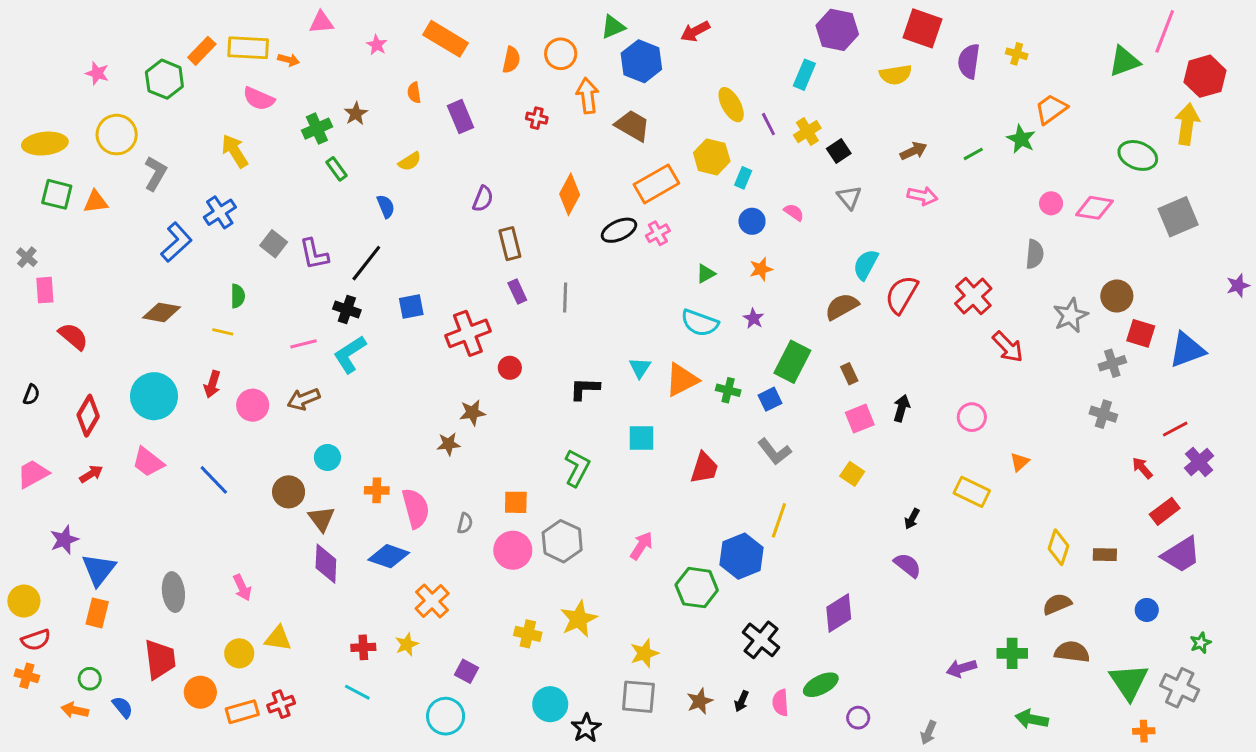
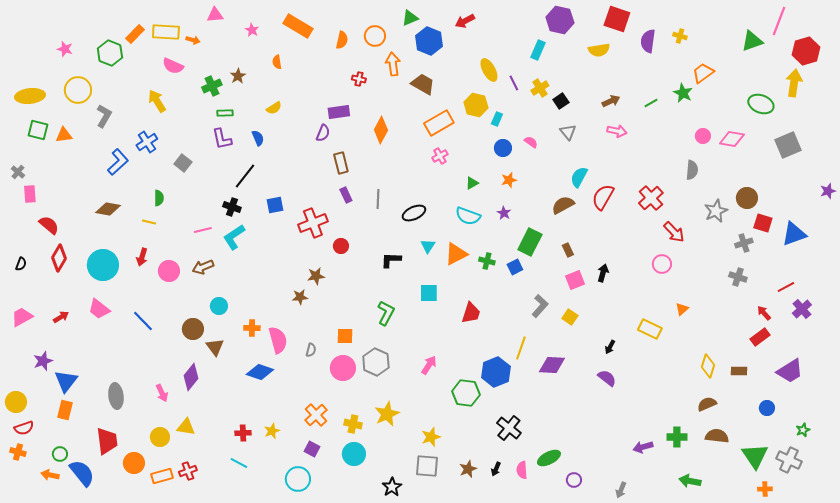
purple rectangle: (460, 117) -> (339, 112), moved, turned -75
green rectangle: (336, 169) -> (225, 113), turned -56
black ellipse: (619, 230) -> (414, 213), moved
purple L-shape: (314, 254) -> (222, 139), moved
red diamond: (88, 416) -> (59, 258), moved
pink circle: (972, 417) -> (662, 264), moved
gray L-shape: (774, 452) -> (540, 306), moved, turned -100
red rectangle: (1165, 511) -> (760, 337), moved
purple diamond: (326, 564) -> (191, 377), moved, turned 36
orange cross: (432, 601) -> (316, 415), moved
purple diamond: (839, 613) -> (552, 365), moved, turned 36
cyan circle: (550, 704) -> (354, 454), moved
blue semicircle: (123, 707) -> (82, 473), size x1.8

